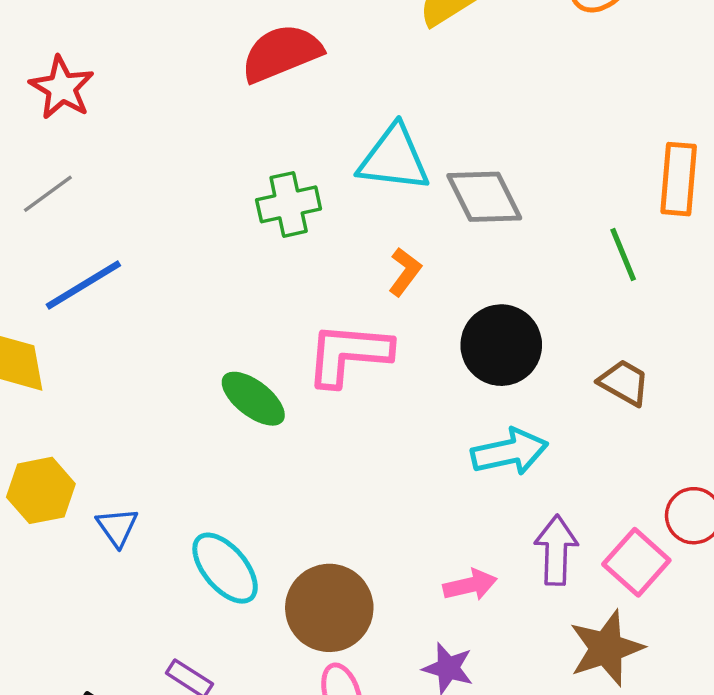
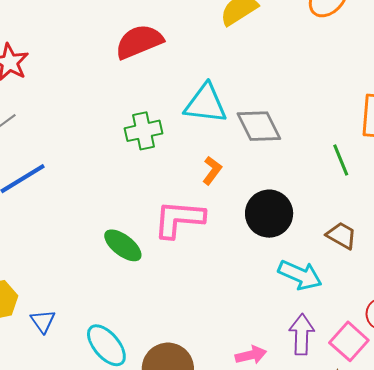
cyan arrow: (510, 452) -> (300, 275), moved, turned 36

